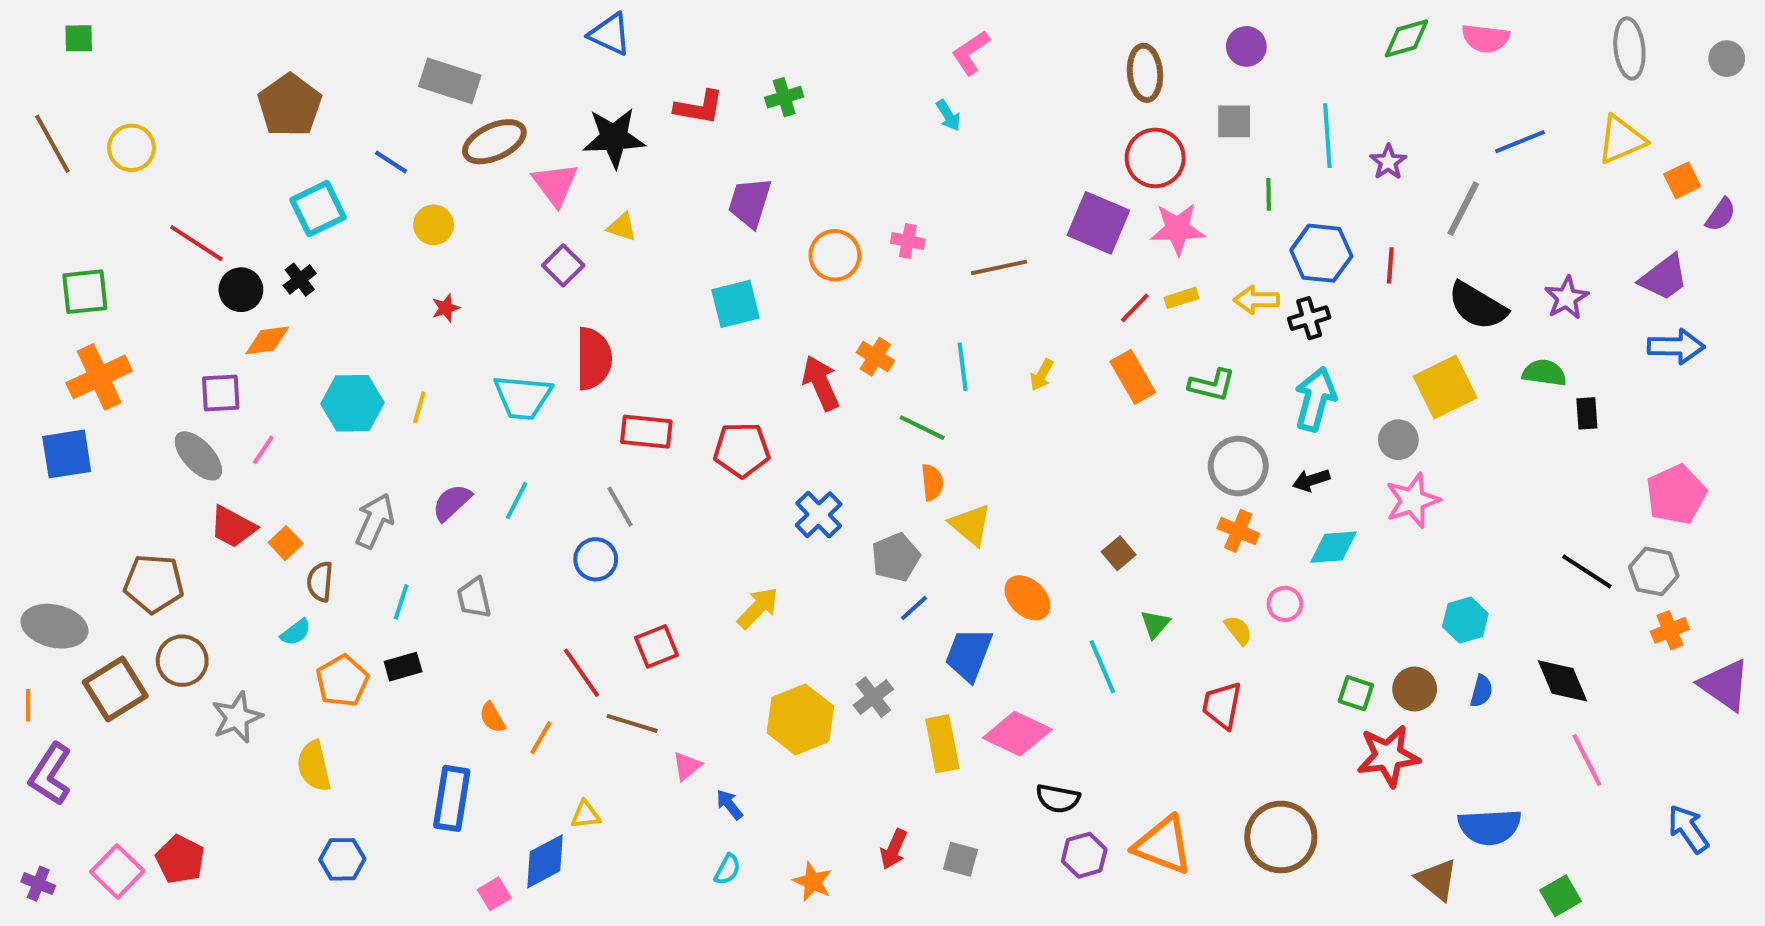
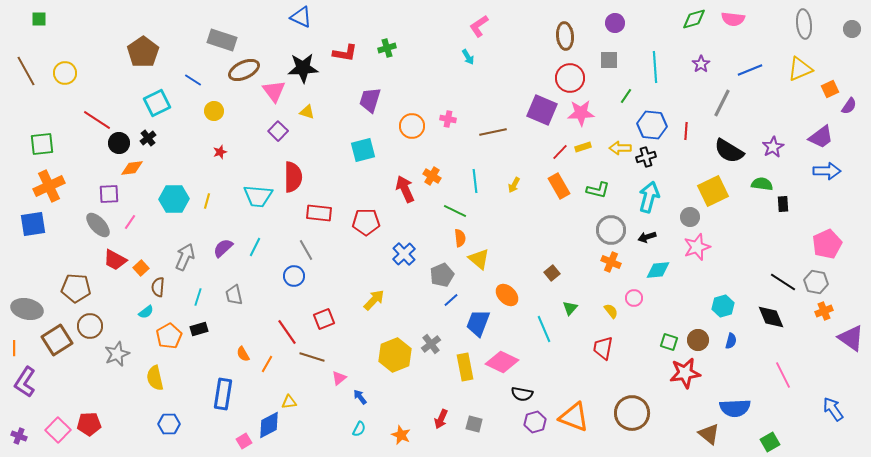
purple star: (1388, 162) -> (701, 64), moved
green line: (1269, 194) -> (626, 96), turned 35
black diamond: (1563, 681) -> (771, 317), moved
red pentagon: (180, 859) -> (89, 424), turned -30

